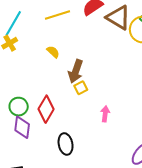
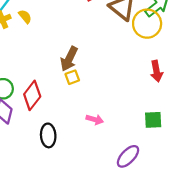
yellow semicircle: (53, 52) -> (25, 17), moved
pink arrow: (105, 114) -> (95, 119), moved, turned 91

